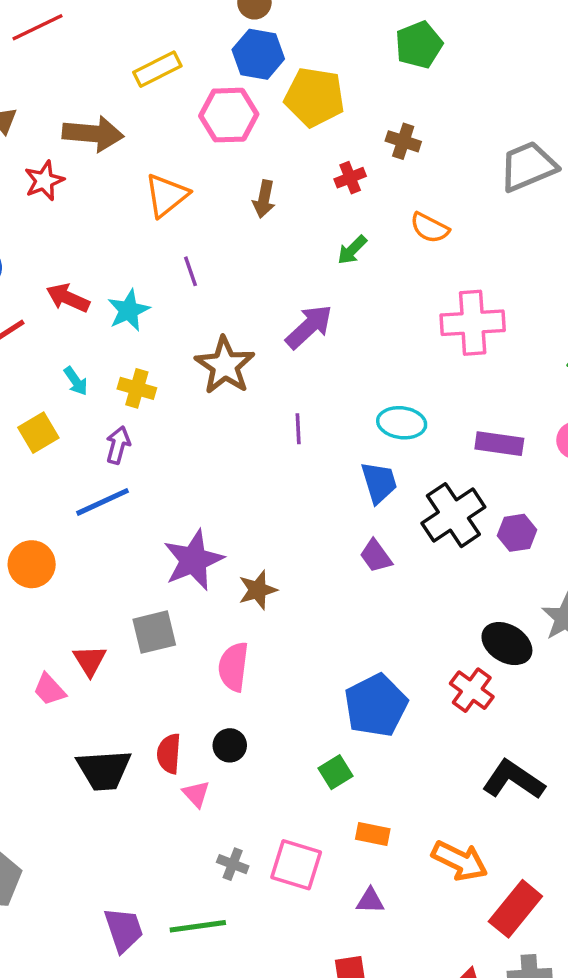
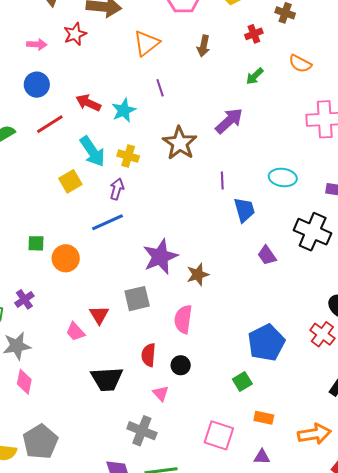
cyan arrow: (76, 381) -> (92, 151), size x1.8
blue trapezoid: (379, 483) -> (244, 210), moved
black cross: (453, 515) -> (313, 232), turned -33
red semicircle: (169, 754) -> (148, 355), moved
orange arrow: (460, 861) -> (314, 434), turned -36
gray cross: (233, 864) -> (142, 431), moved, size x1.6

